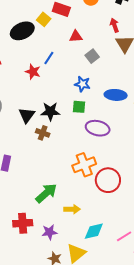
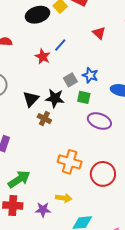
red triangle: (76, 36) -> (99, 33), moved, turned 40
gray square: (92, 56) -> (70, 80), moved
orange cross: (84, 165) -> (70, 162), moved, turned 30
green arrow: (46, 193) -> (19, 179), moved
purple star: (49, 232) -> (43, 210), moved

